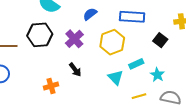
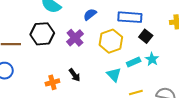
black square: (160, 40) -> (146, 36), moved
black arrow: (75, 70) -> (75, 75), moved
cyan star: (157, 75) -> (152, 59), moved

